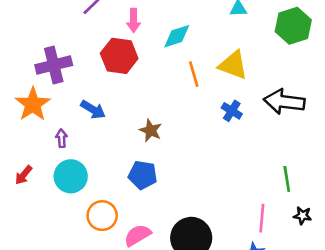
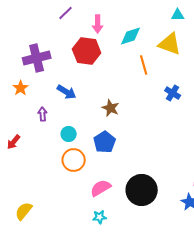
yellow triangle: (233, 65) -> (170, 44), moved
orange star: (33, 104) -> (21, 88), size x0.6
blue pentagon: (143, 175) -> (105, 142), turned 30
cyan circle: (71, 176) -> (69, 134), moved, size x0.6
orange circle: (102, 216) -> (74, 160), moved

